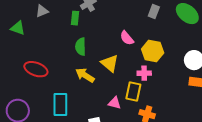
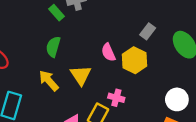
green rectangle: (75, 18) -> (56, 13), turned -64
yellow hexagon: (153, 51) -> (134, 60), moved

